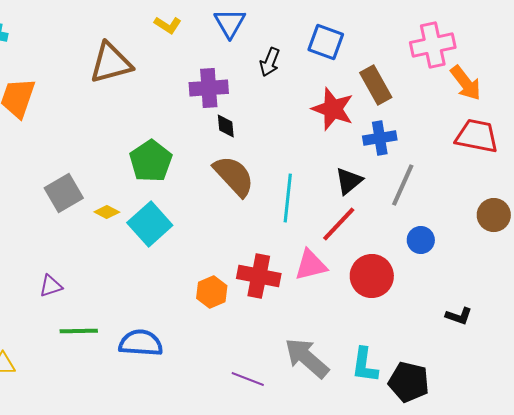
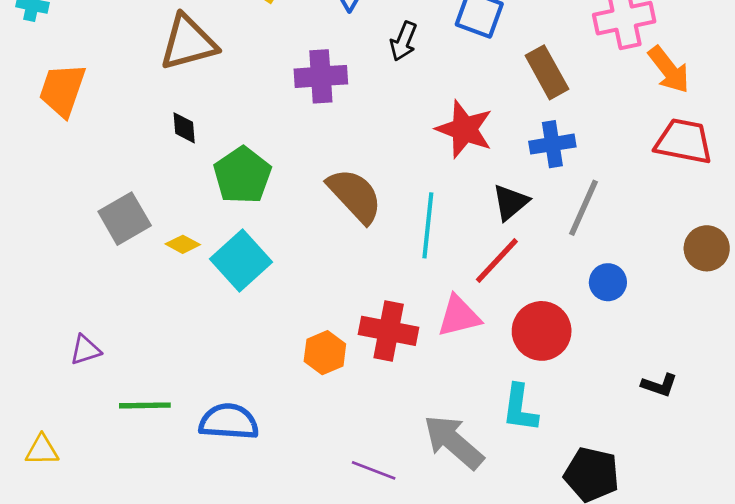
red star: (333, 109) -> (464, 129), moved
black diamond: (226, 126) -> (184, 128), moved
purple triangle: (51, 286) -> (85, 350), moved
cyan L-shape: (365, 365) -> (520, 408), moved

